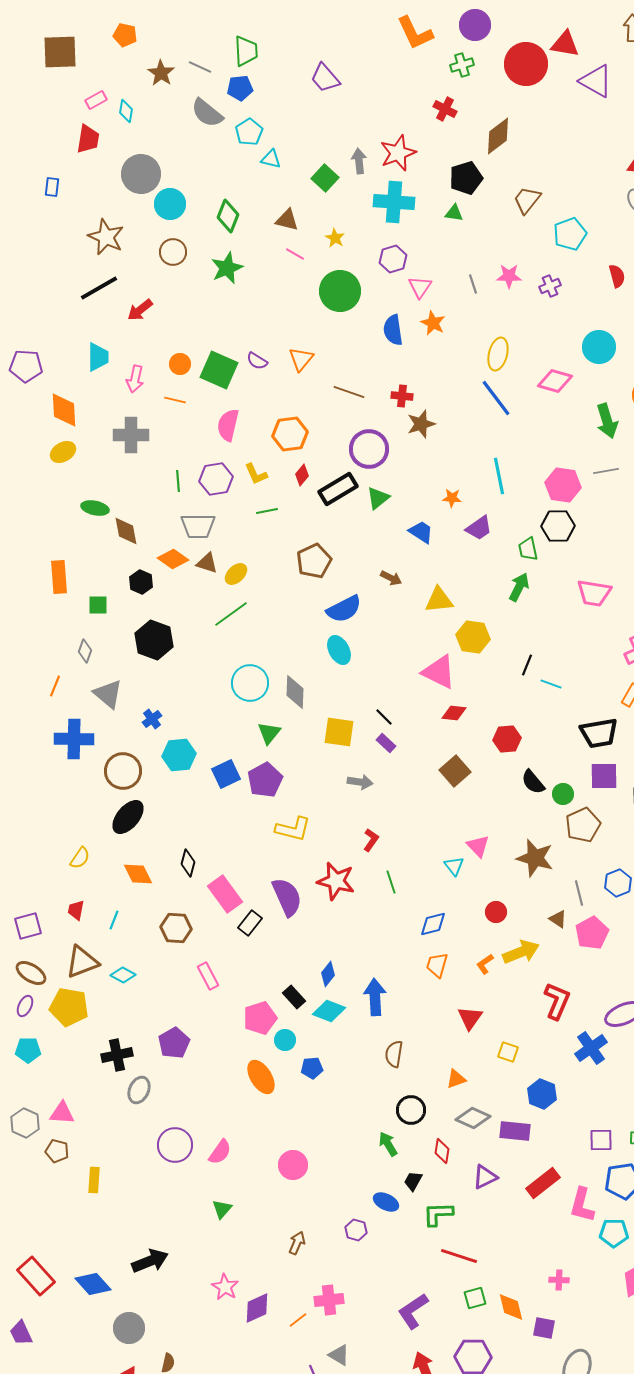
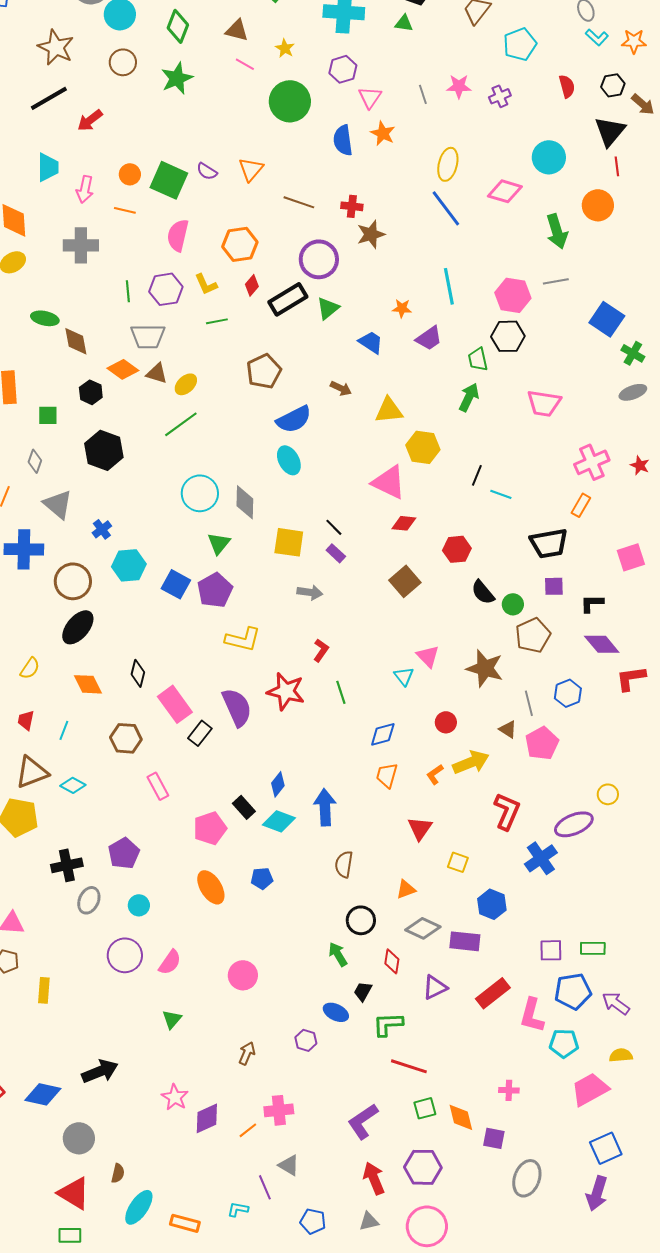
blue square: (226, 774) -> (176, 584), turned -36
purple square: (604, 776) -> (554, 586), size x0.7
cyan circle: (285, 1040) -> (139, 905), moved
blue diamond: (93, 1284) -> (43, 1094), turned -36

